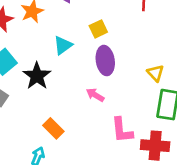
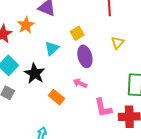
yellow triangle: (155, 73) -> (118, 43), moved, turned 32
orange rectangle: (53, 128) -> (56, 97), moved

